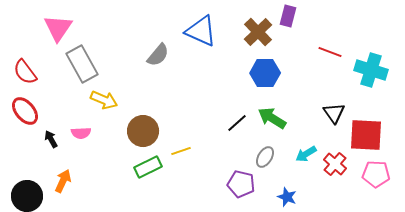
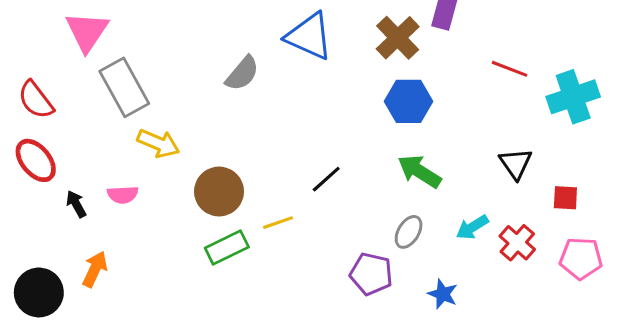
cyan cross: (371, 70) -> (573, 97), turned -36
black line: (237, 123) -> (326, 179), moved
red square: (366, 135) -> (565, 198), size x0.5

